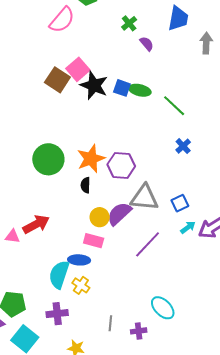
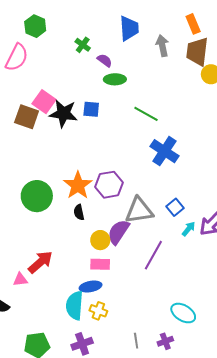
green ellipse: (140, 90) -> (115, 79), moved
blue cross: (183, 146) -> (164, 151), size x1.8

